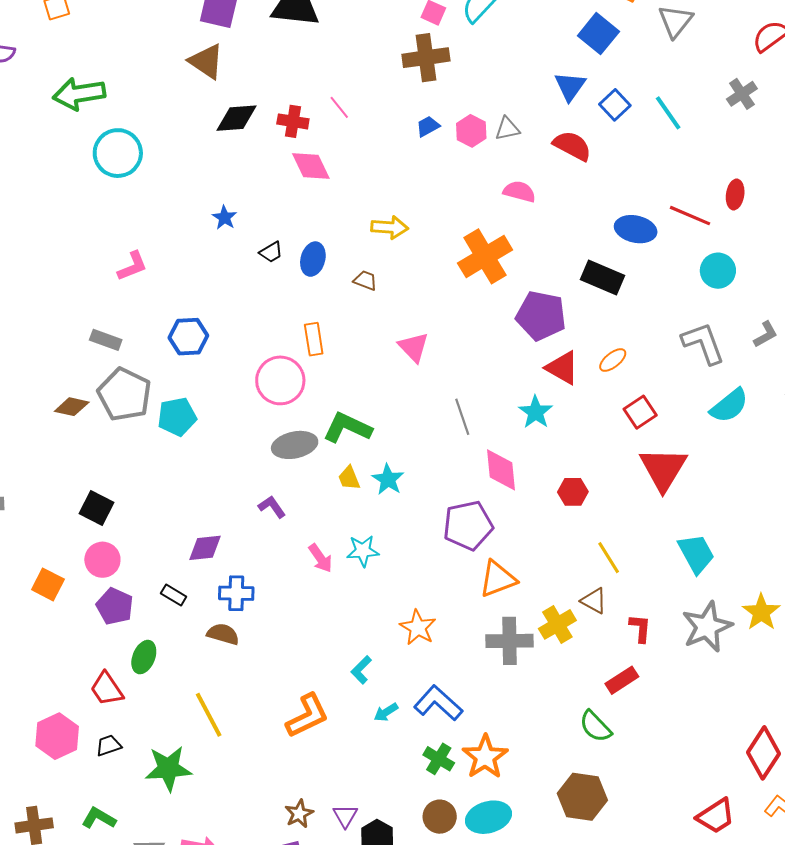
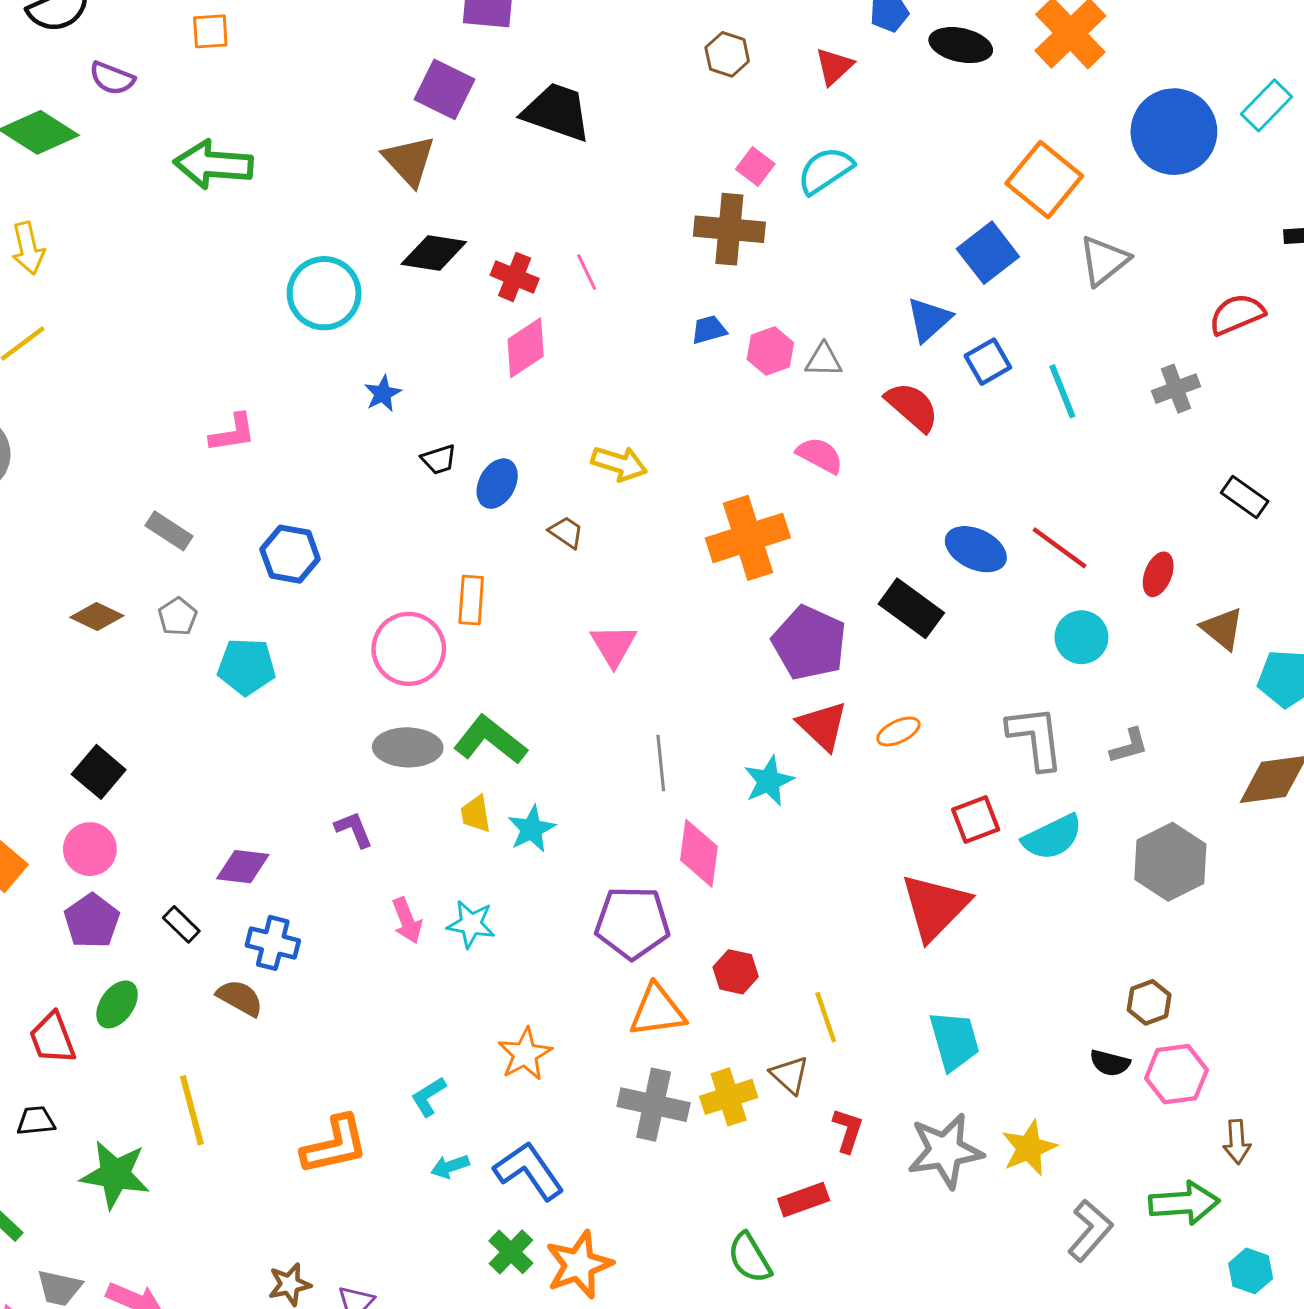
cyan circle: (118, 153) -> (324, 293), moved
pink diamond: (311, 166) -> (526, 348), turned 69
red ellipse: (735, 195) -> (1158, 574), moved
gray pentagon: (124, 394) -> (178, 617), size x0.5
red square: (640, 412) -> (976, 819), moved
red hexagon: (573, 492) -> (736, 972), moved

